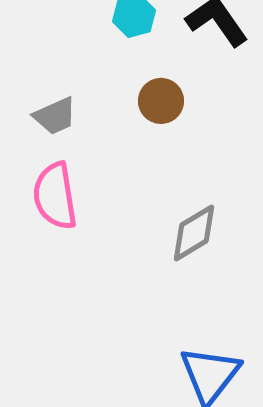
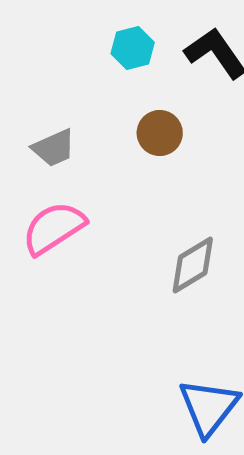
pink semicircle: (55, 196) -> (54, 228), turned 66

